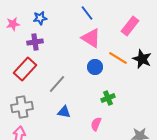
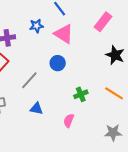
blue star: (40, 18) -> (36, 26), moved
orange line: (118, 58) -> (114, 93), moved
blue circle: (95, 67) -> (58, 63), moved

